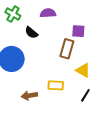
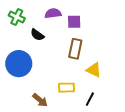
purple square: (78, 31) -> (74, 22), moved
black line: (85, 95) -> (90, 99), moved
brown arrow: (29, 96) -> (40, 100), turned -126

